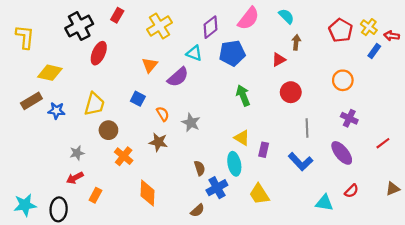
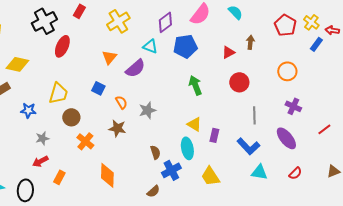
brown arrow: (296, 42) -> (250, 42), moved
blue star: (56, 111) -> (28, 110), moved
gray star: (191, 123) -> (147, 110), turned 30
cyan triangle: (324, 203) -> (259, 172), moved

